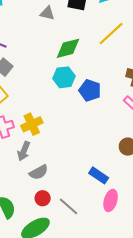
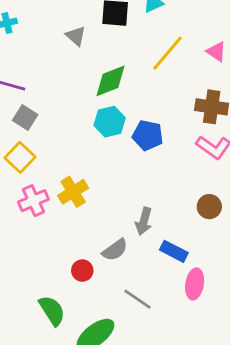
gray triangle: (47, 13) -> (76, 36), turned 35
gray arrow: (24, 151) -> (144, 221), moved
gray semicircle: (39, 172) -> (115, 250), moved
red circle: (43, 198) -> (82, 271), moved

